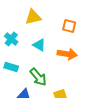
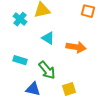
orange square: (69, 26) -> (88, 11), moved
cyan cross: (11, 39) -> (20, 19), moved

